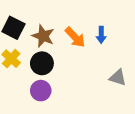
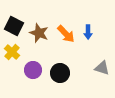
black circle: (42, 63) -> (60, 73), moved
purple circle: (41, 91) -> (33, 70), moved

